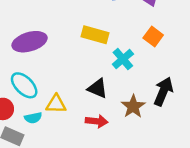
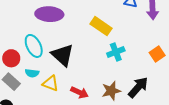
orange square: (153, 37) -> (157, 54), moved
black triangle: (98, 88) -> (63, 55), moved, size x1.4
yellow triangle: (56, 104) -> (51, 83), moved

